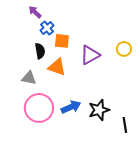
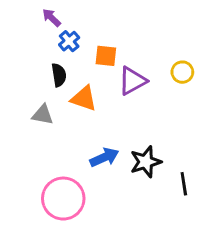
orange square: (62, 41) -> (106, 56), moved
pink circle: (39, 108) -> (63, 199), moved

